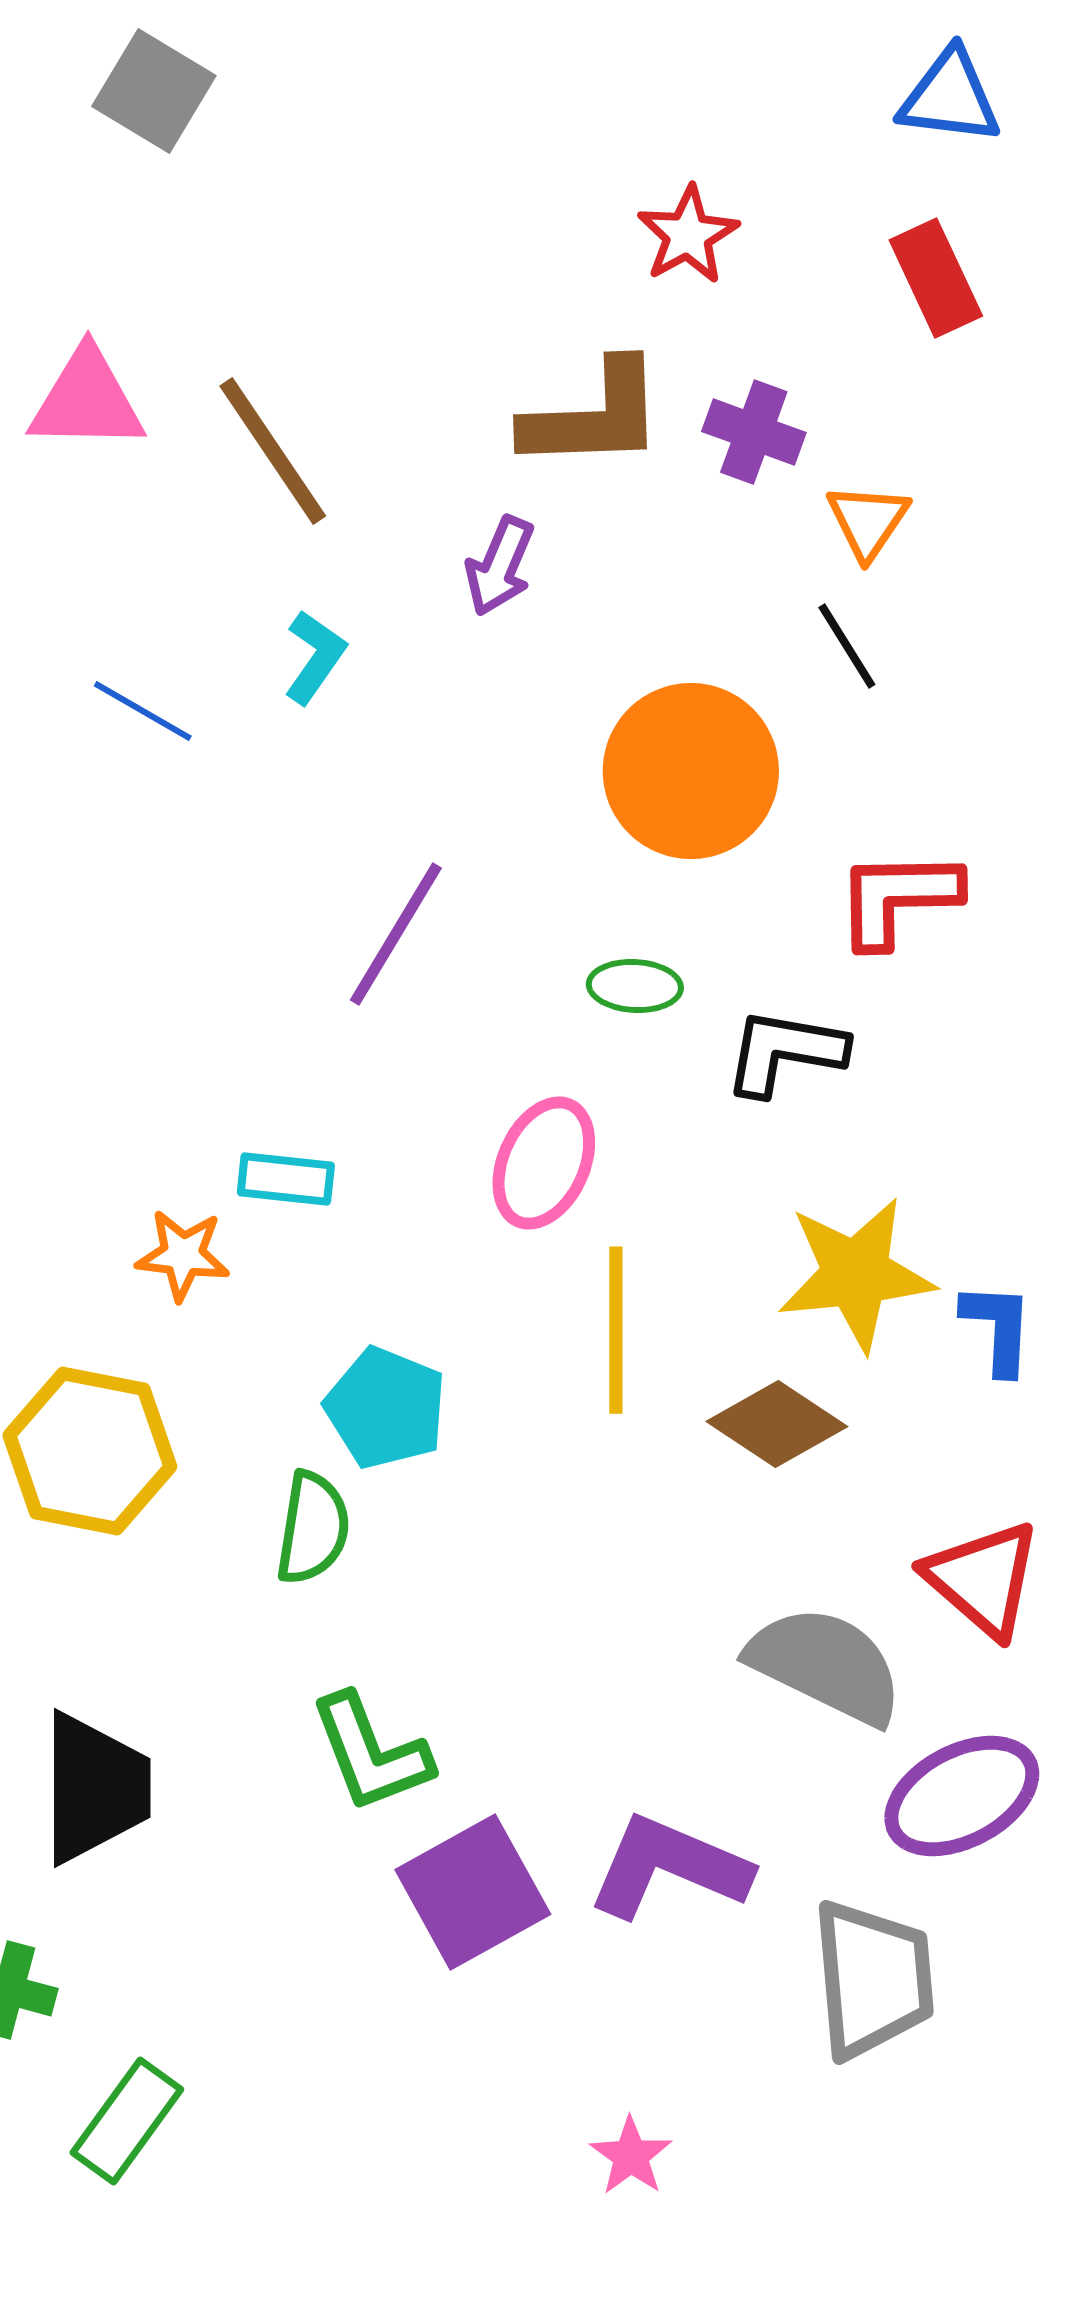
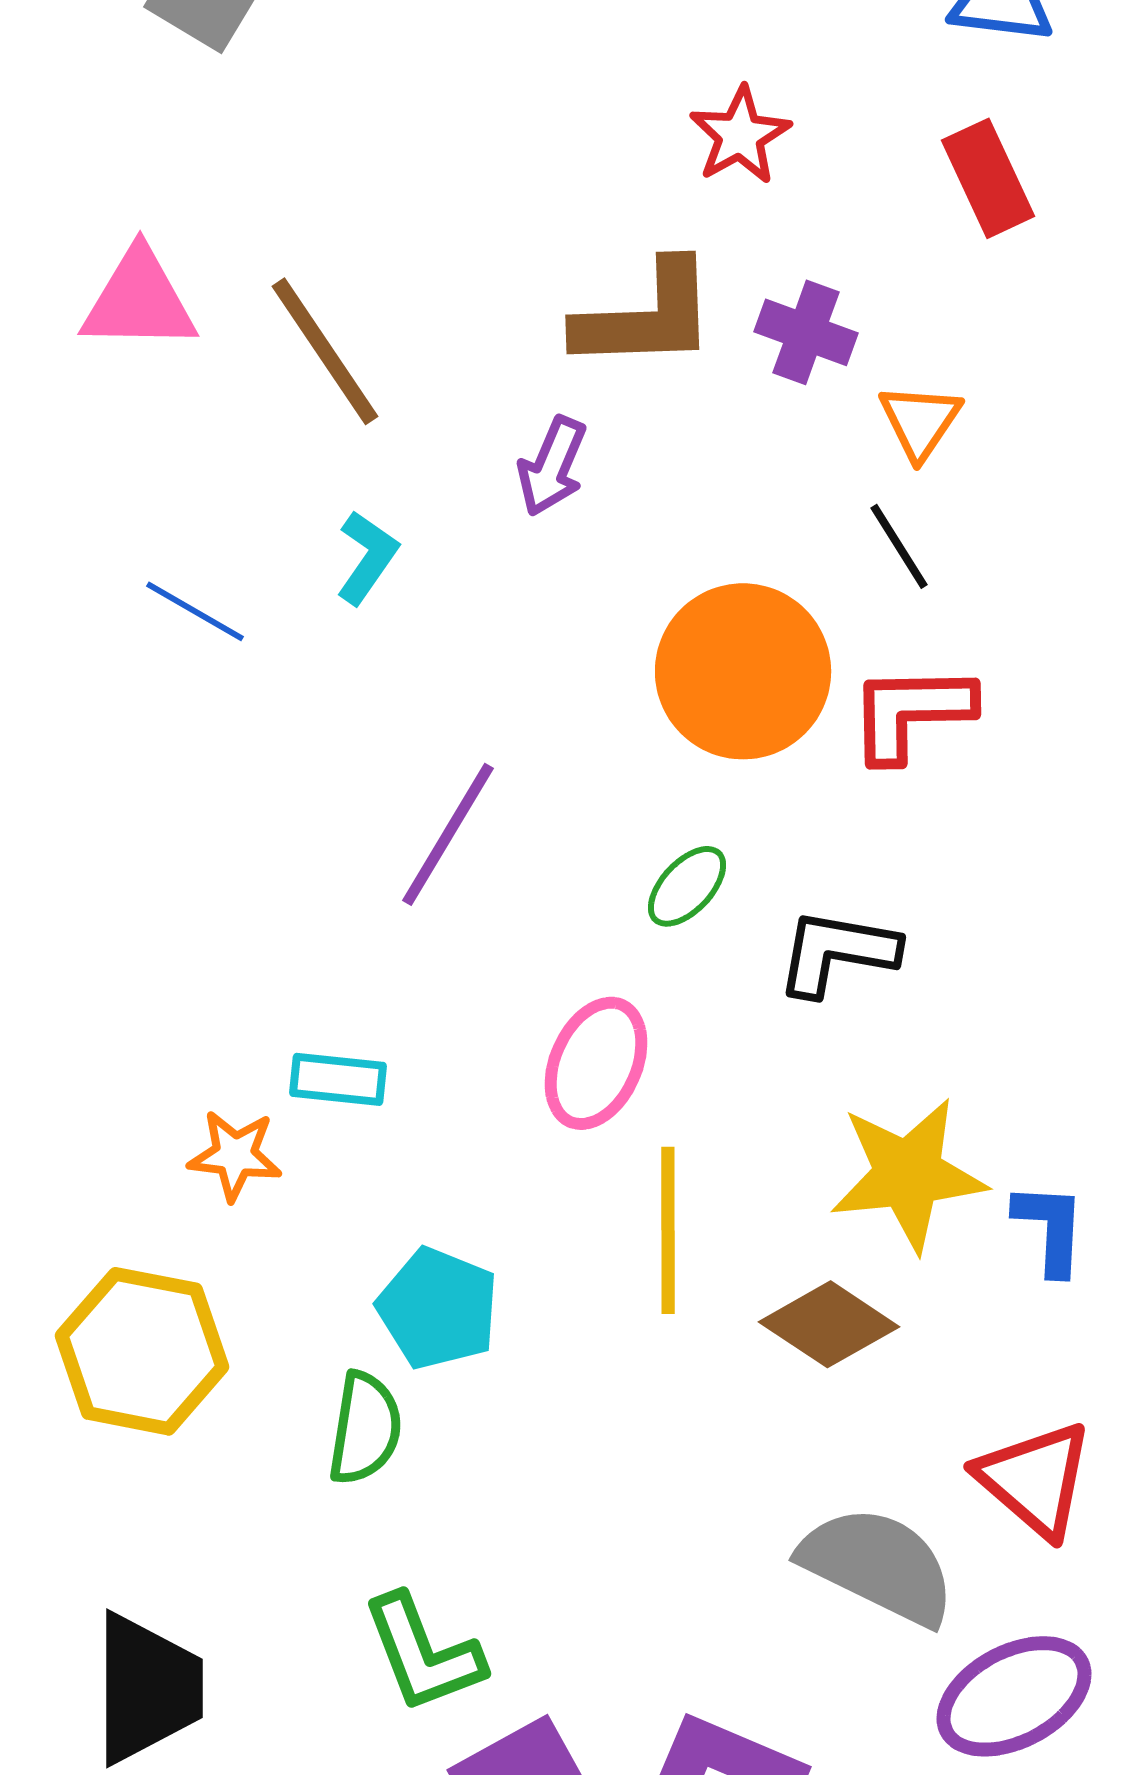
red L-shape: (898, 898) -> (911, 712), moved
green ellipse: (635, 986) -> (687, 886), turned -50

